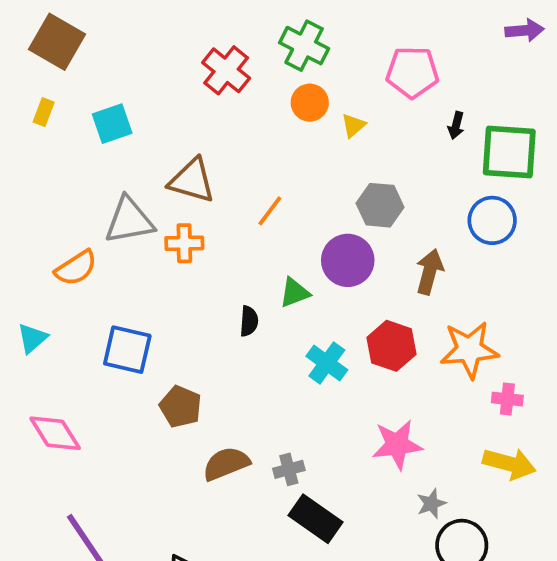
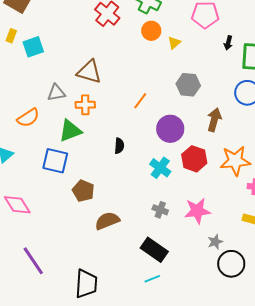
cyan square: (112, 124) -> (33, 47), moved
orange line: (270, 211) -> (140, 101), moved
gray triangle: (129, 220) -> (56, 93), size x0.7
purple circle: (348, 260) -> (170, 129), moved
green triangle: (295, 293) -> (70, 131), moved, size x1.4
gray cross: (289, 469) -> (160, 210), moved, turned 35

